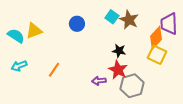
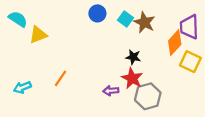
blue circle: (77, 24) -> (97, 13), moved
cyan semicircle: (16, 36) -> (18, 19), moved
yellow square: (157, 55) -> (190, 62), moved
cyan arrow: (19, 66) -> (22, 87), moved

